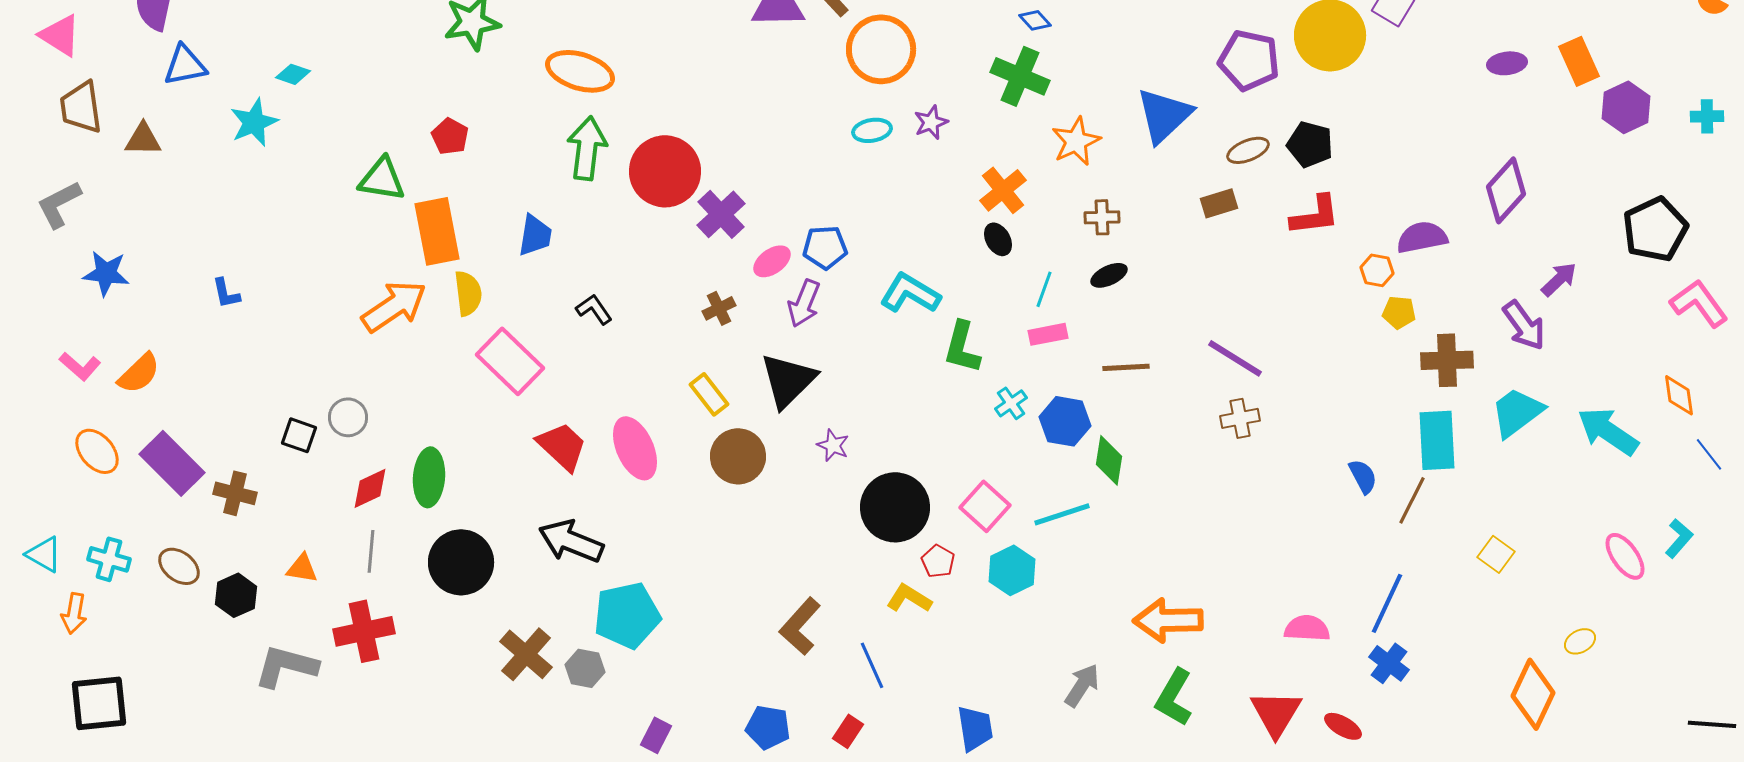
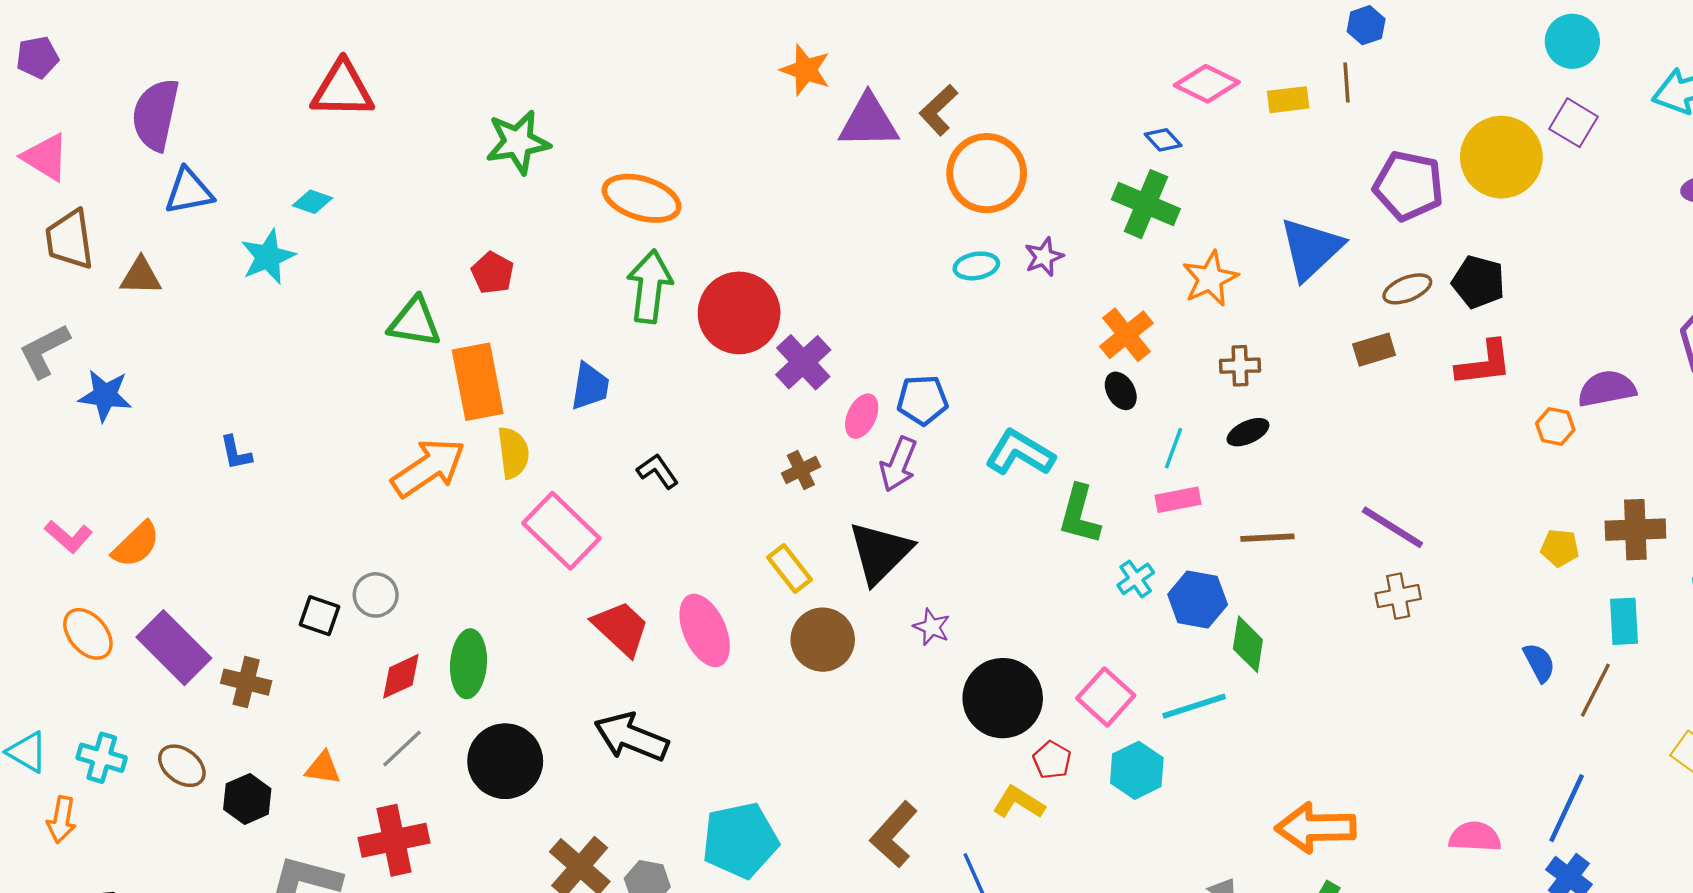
pink ellipse: (772, 261) -> (862, 416), turned -30
blue star: (106, 273) -> (105, 395), moved
yellow pentagon: (1399, 312) -> (1560, 548), moved
cyan rectangle: (1437, 440) -> (1624, 621), size x0.7
gray line: (371, 551) -> (402, 749), turned 42
cyan pentagon: (627, 615) -> (740, 840), moved

